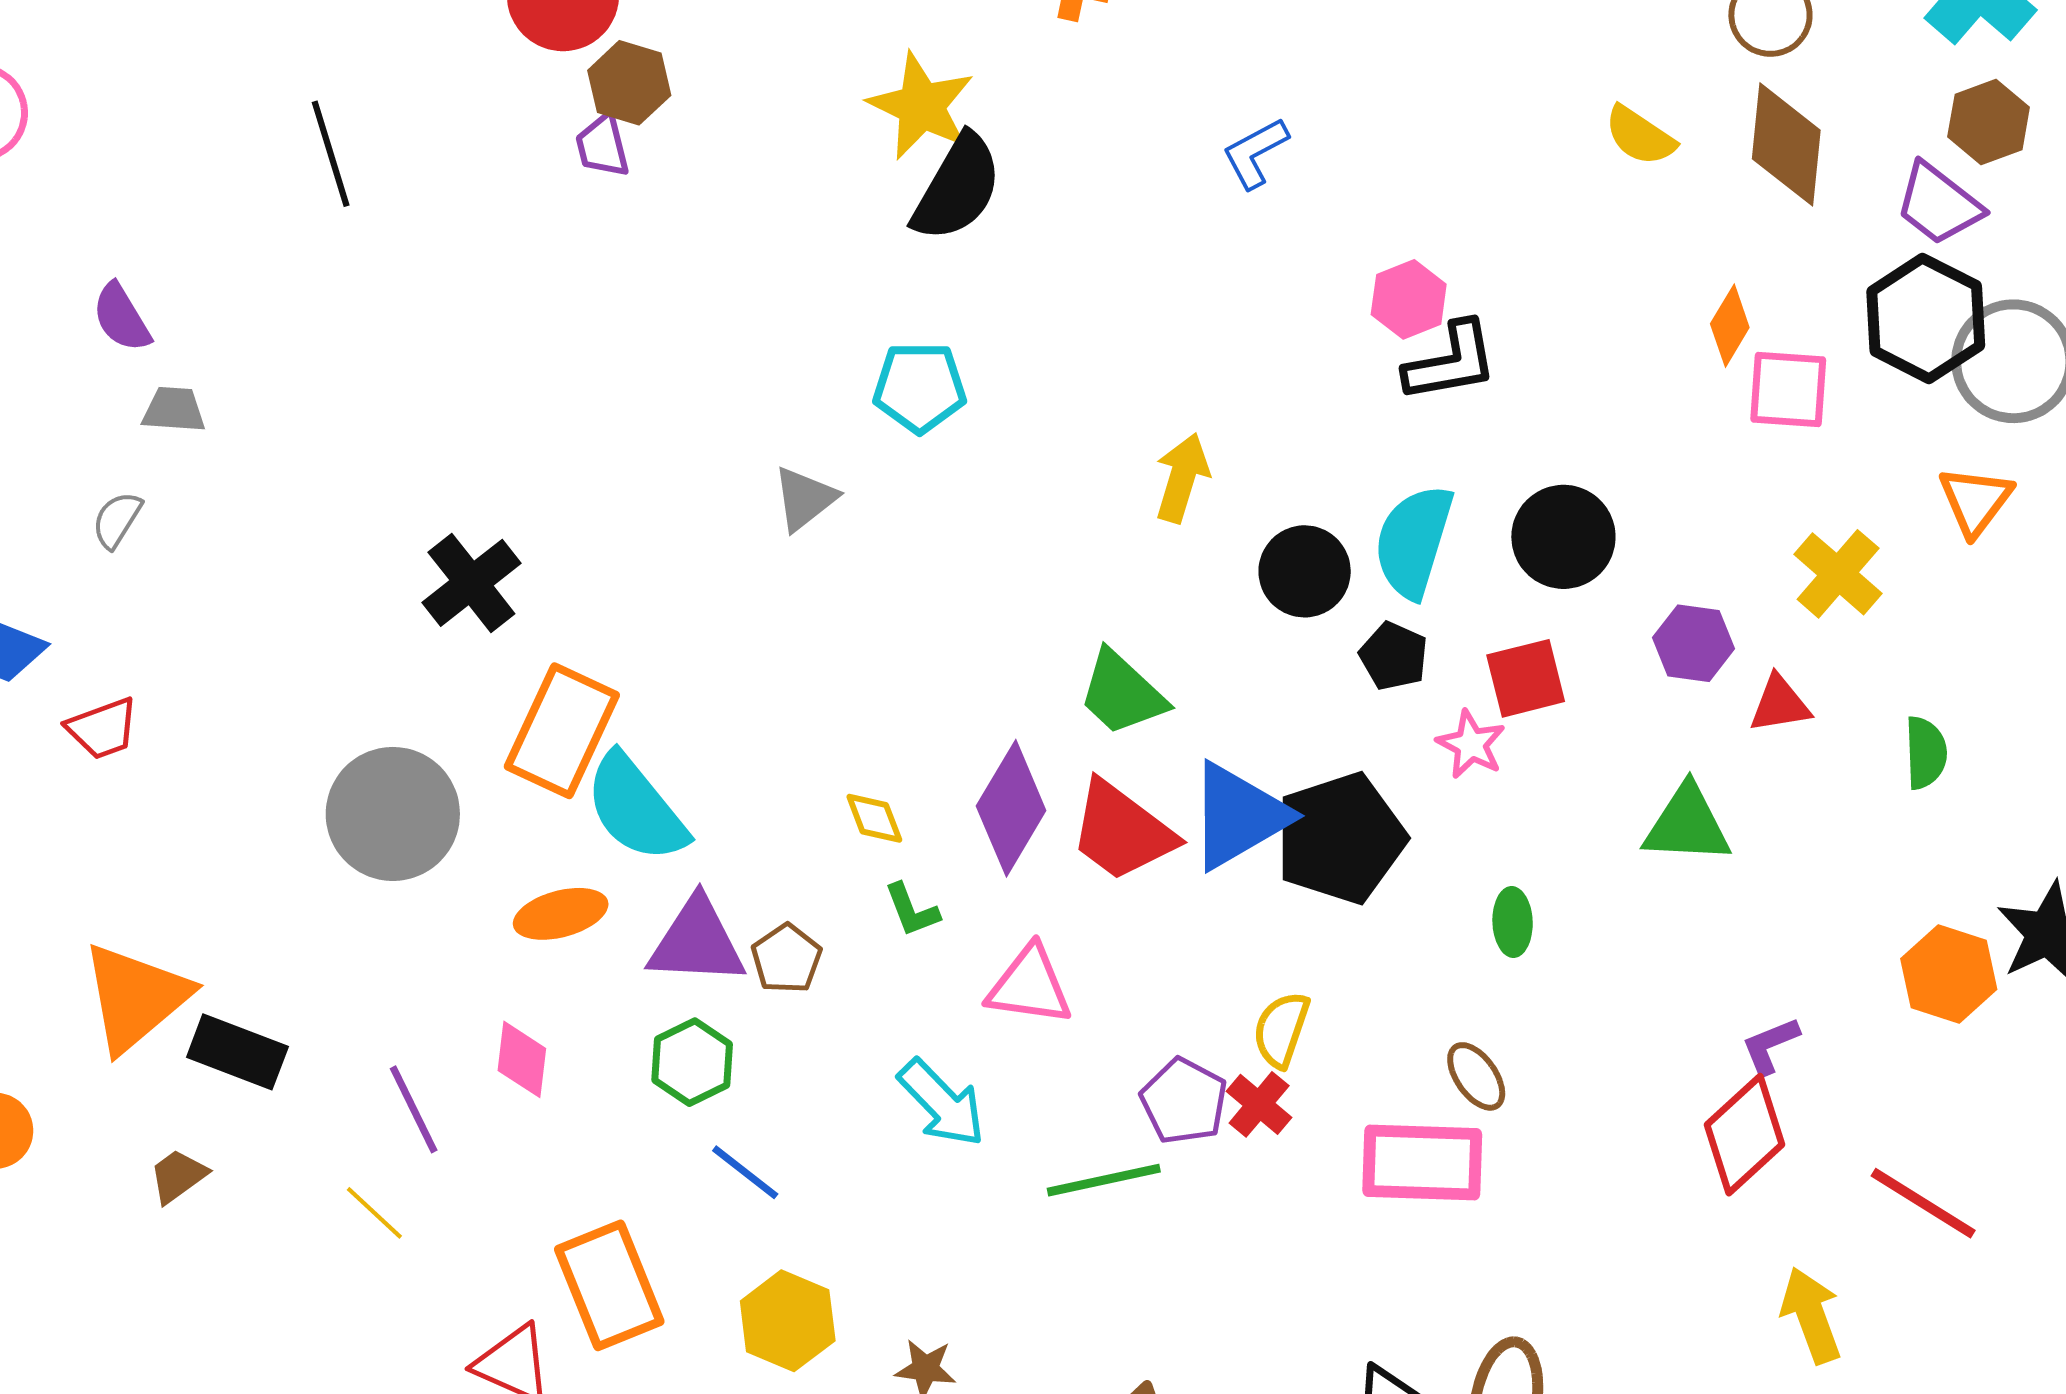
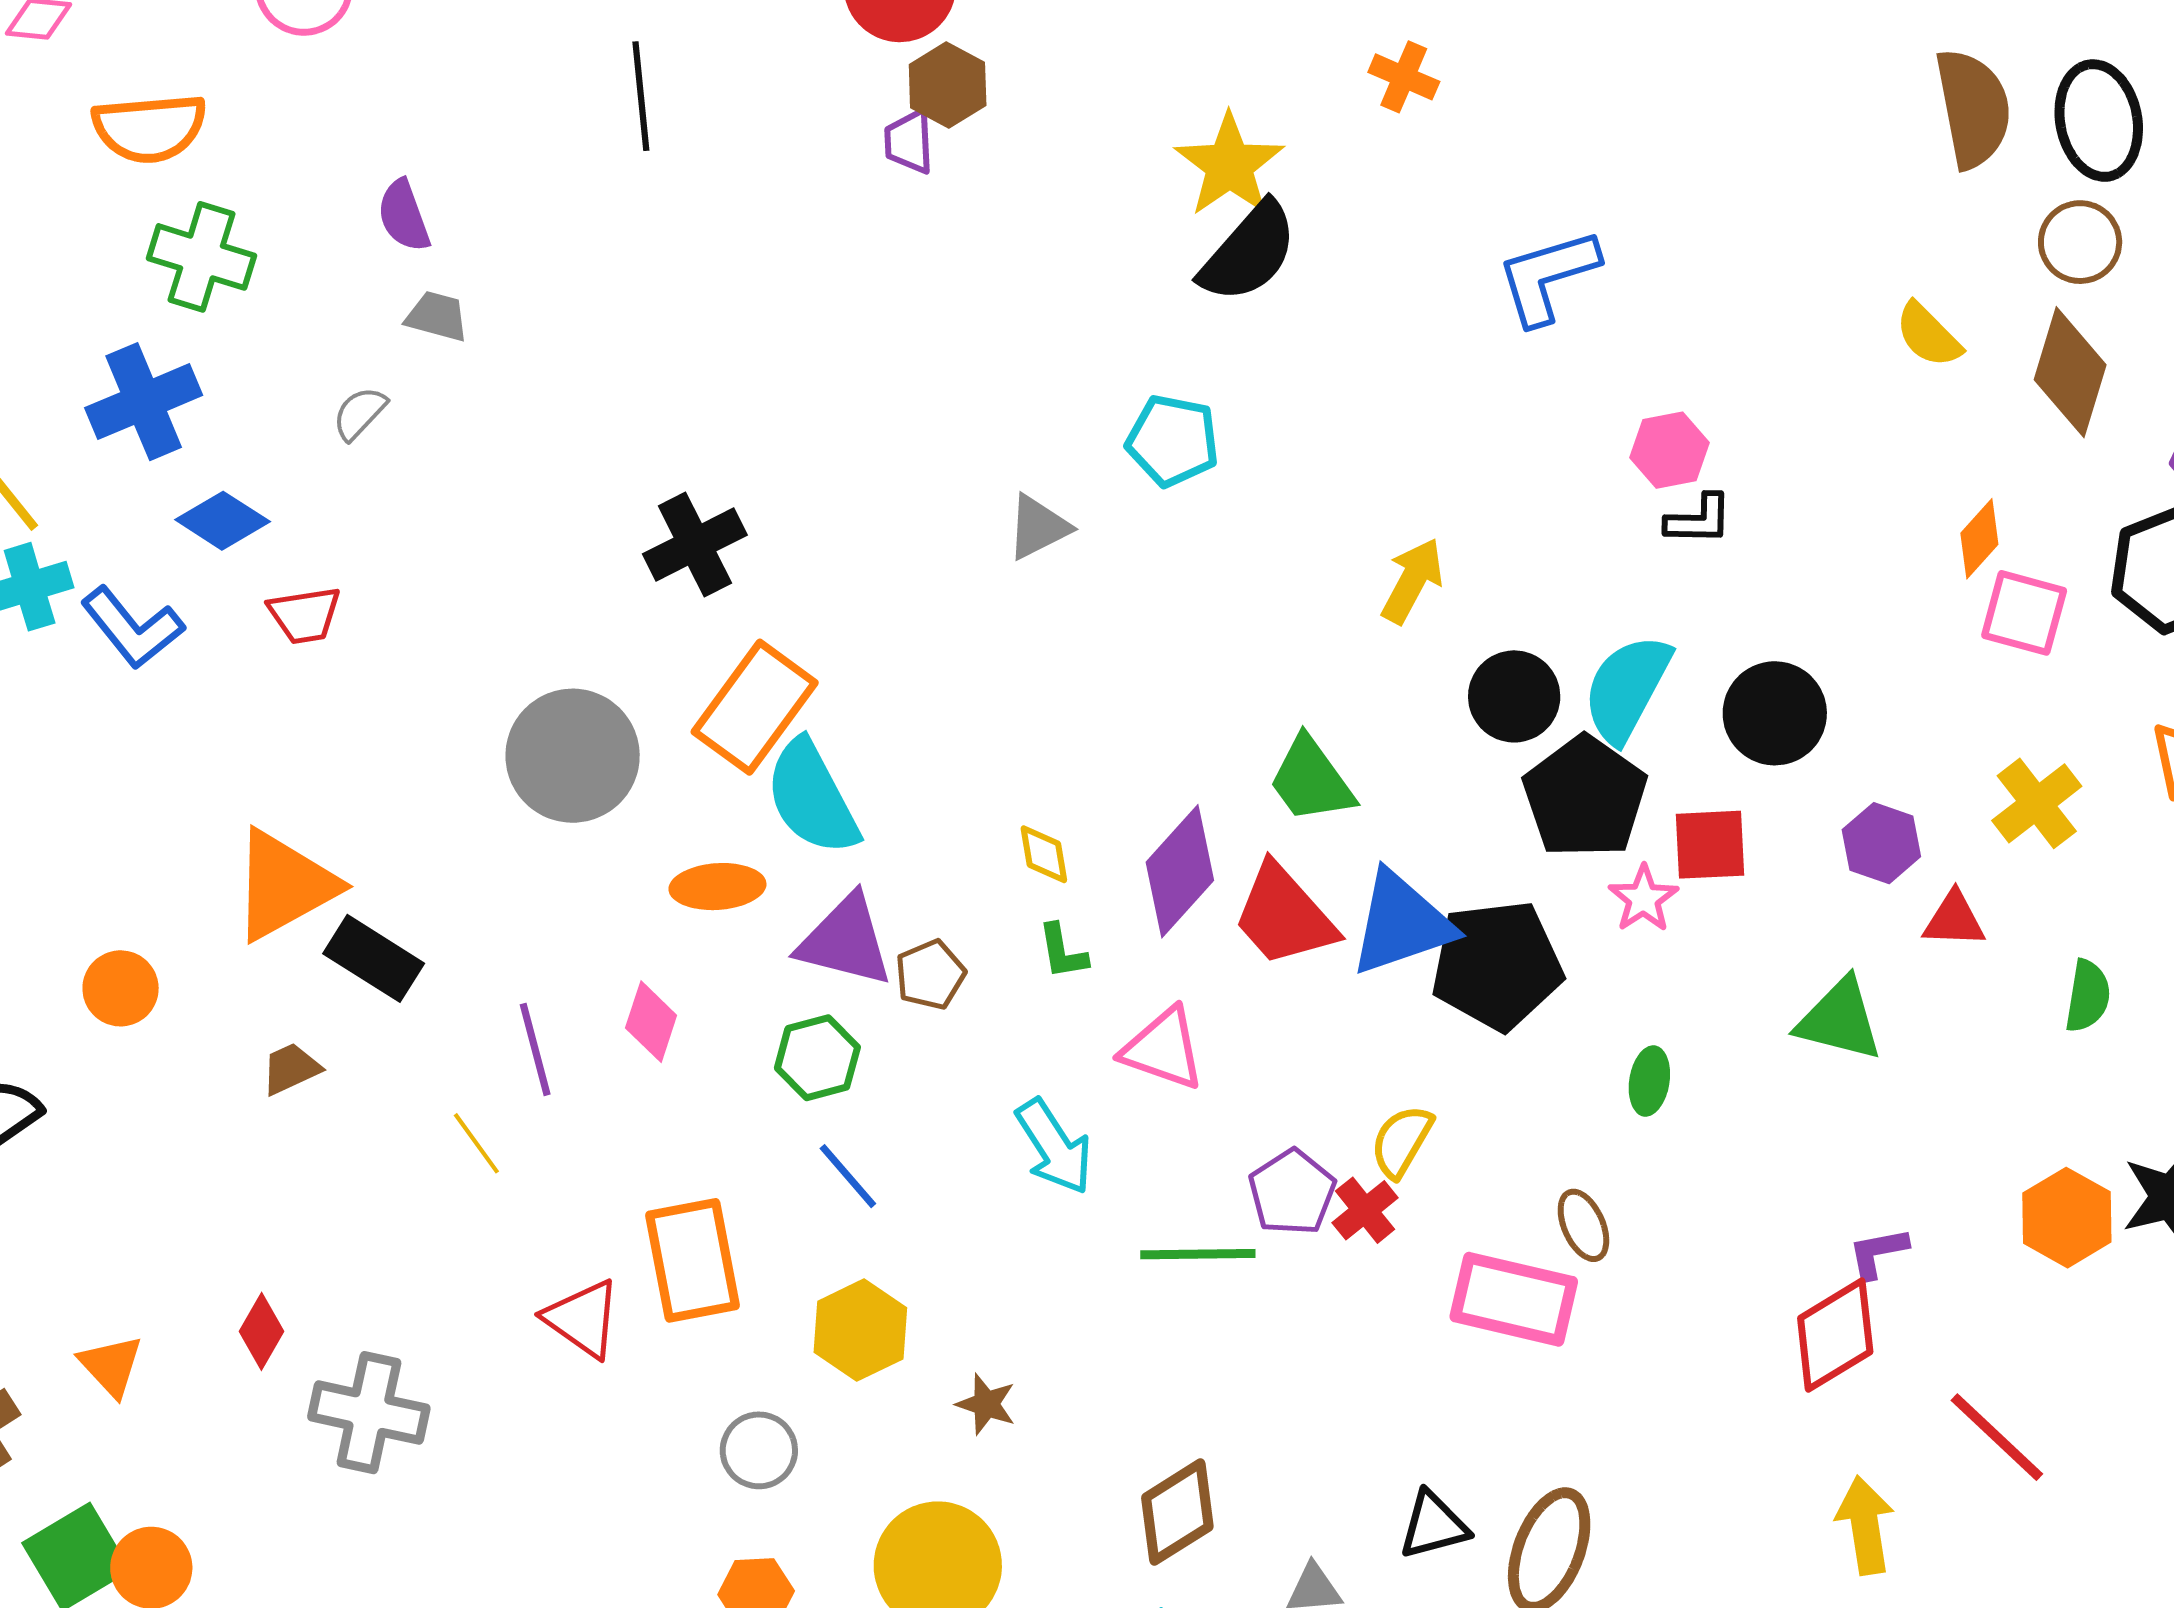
blue L-shape: (1255, 153) -> (1548, 276), size x1.5
black L-shape: (1451, 362) -> (1699, 520), size x0.7
black pentagon: (1394, 656) -> (1585, 797), size x1.8

